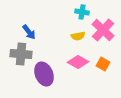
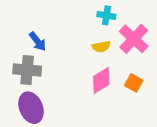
pink diamond: (78, 62) -> (101, 80), turned -60
purple ellipse: (44, 74) -> (31, 108), moved

